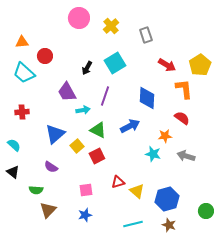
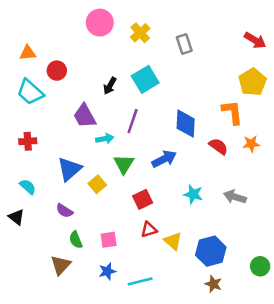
red arrow: (167, 65) -> (255, 40), moved
red semicircle: (182, 118) -> (218, 146), moved
green triangle: (98, 130) -> (124, 164), turned 36
orange star: (165, 136) -> (251, 144), moved
cyan semicircle: (14, 145) -> (28, 187), moved
red square: (97, 156) -> (143, 199), moved
green semicircle: (36, 190) -> (76, 240), moved, turned 64
cyan line: (133, 224) -> (140, 281), moved

